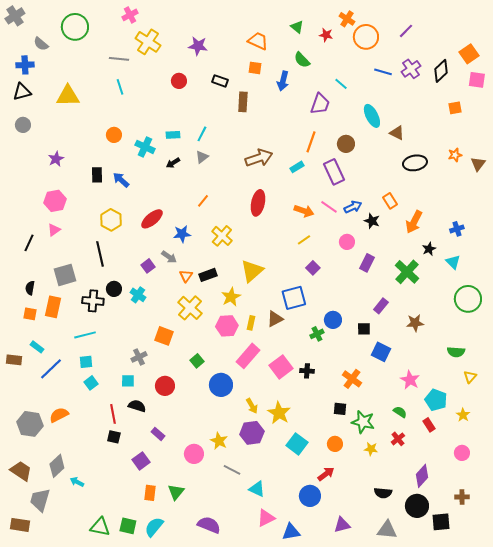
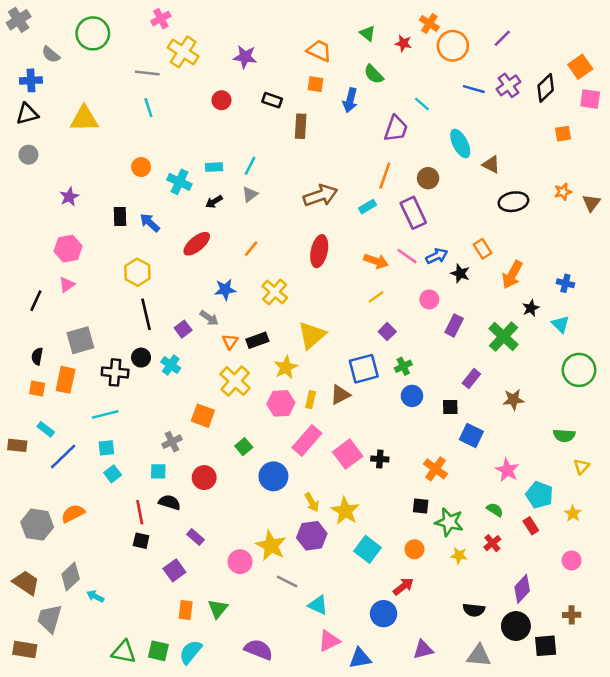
red ellipse: (152, 219) -> (197, 244), moved
blue cross: (457, 229) -> (565, 283), turned 32
black line: (100, 254) -> (146, 314), moved
green cross: (317, 334) -> (403, 366), moved
yellow star: (219, 441) -> (271, 546), size x1.4

